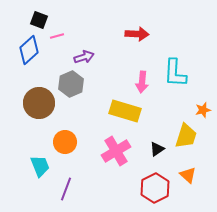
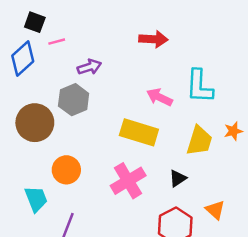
pink arrow: (142, 82) -> (160, 97), turned 110
yellow trapezoid: (186, 136) -> (199, 141), moved

